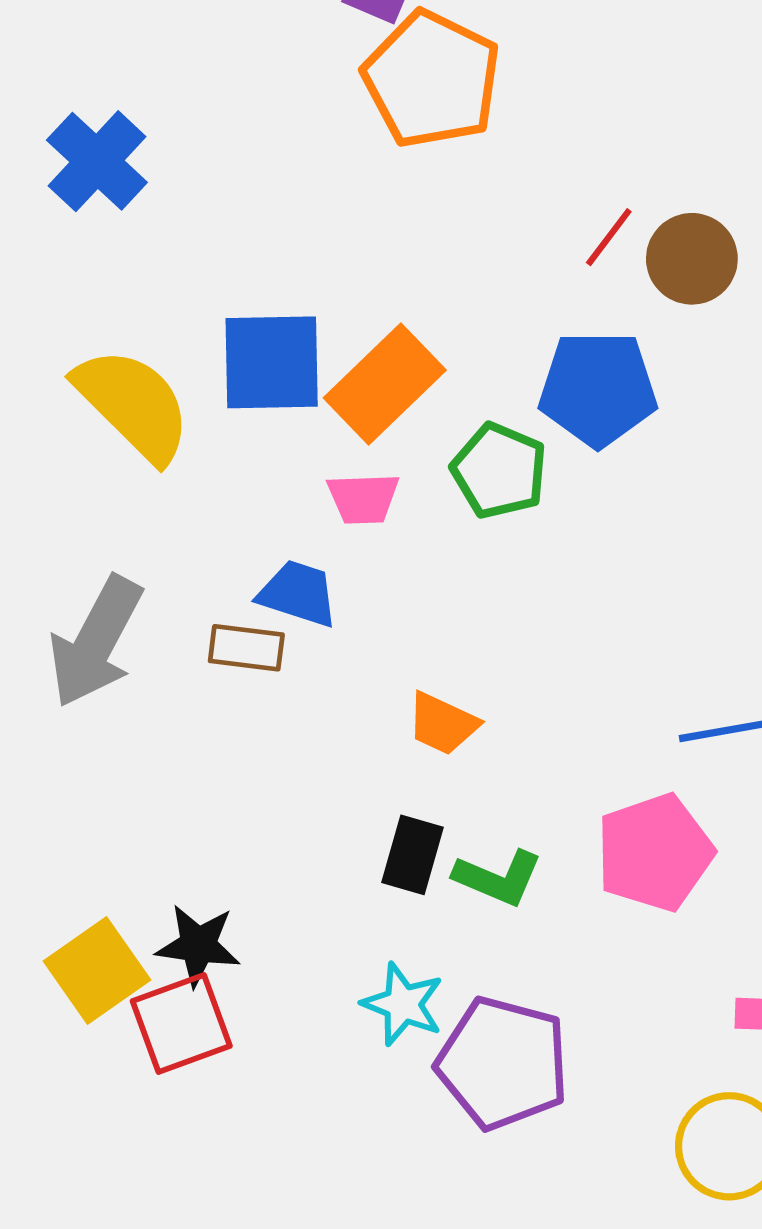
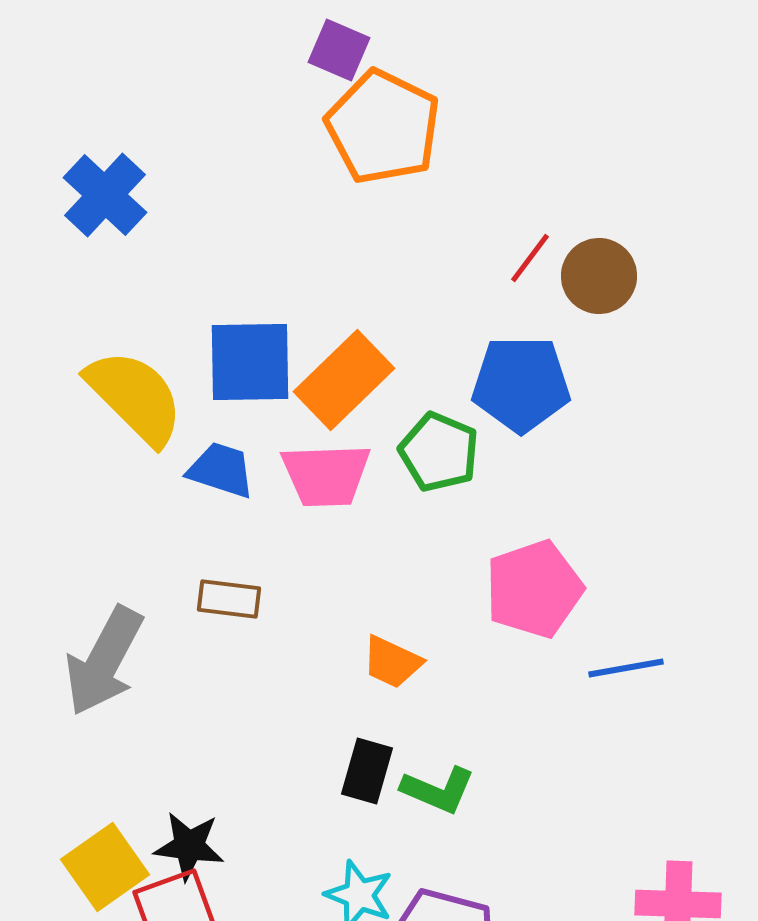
pink trapezoid: (363, 498) -> (326, 475), size x1.5
blue trapezoid: (298, 594) -> (221, 470), moved
gray arrow: (96, 642) -> (104, 661), moved
pink pentagon: (655, 852) -> (534, 589), moved

